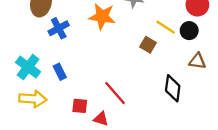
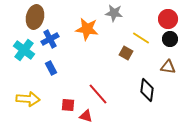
black circle: (189, 31) -> (170, 39), moved
cyan cross: (28, 67) -> (24, 50), moved
blue rectangle: (60, 72) -> (51, 68), moved

